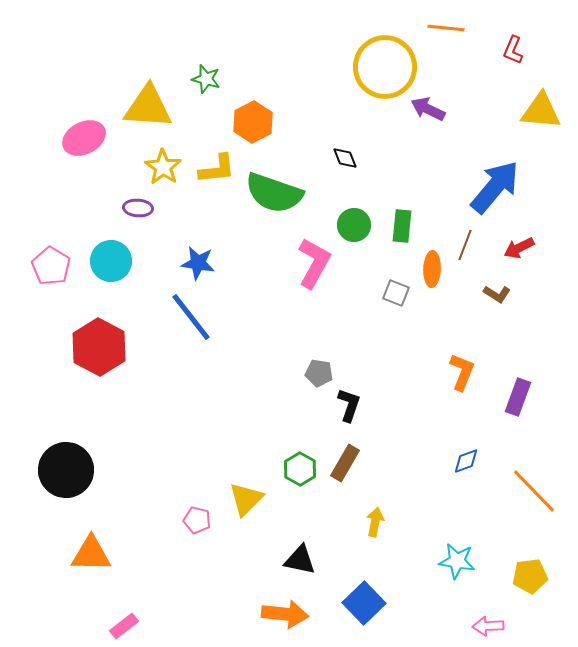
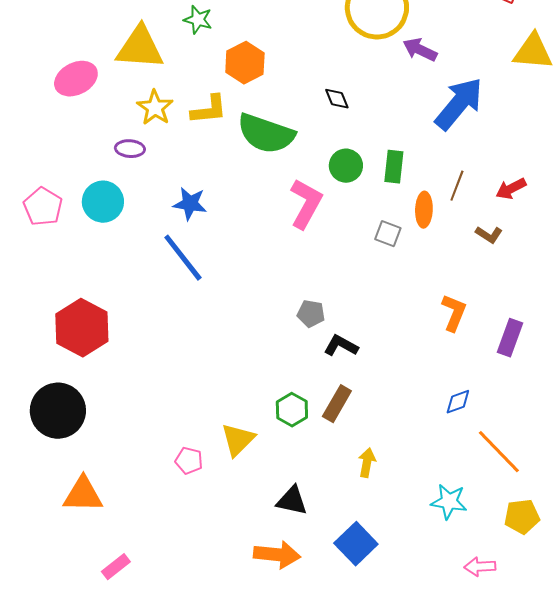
blue arrow: (495, 187) -> (459, 104), moved
red hexagon: (99, 347) -> (82, 328), moved
black L-shape: (349, 405) -> (341, 346), turned -80
orange line: (534, 491) -> (499, 452), moved

